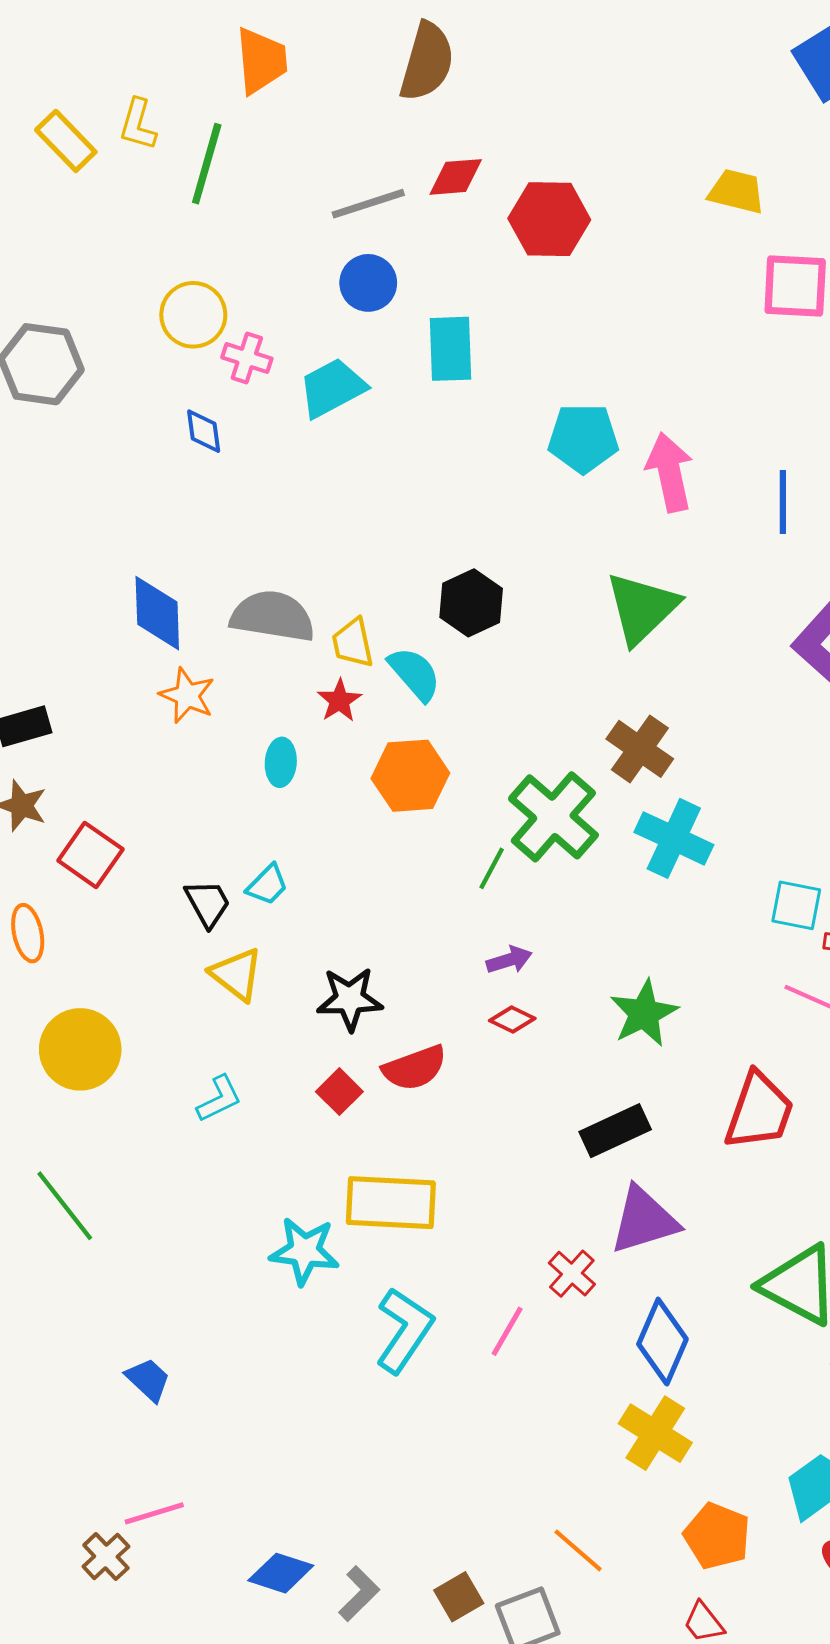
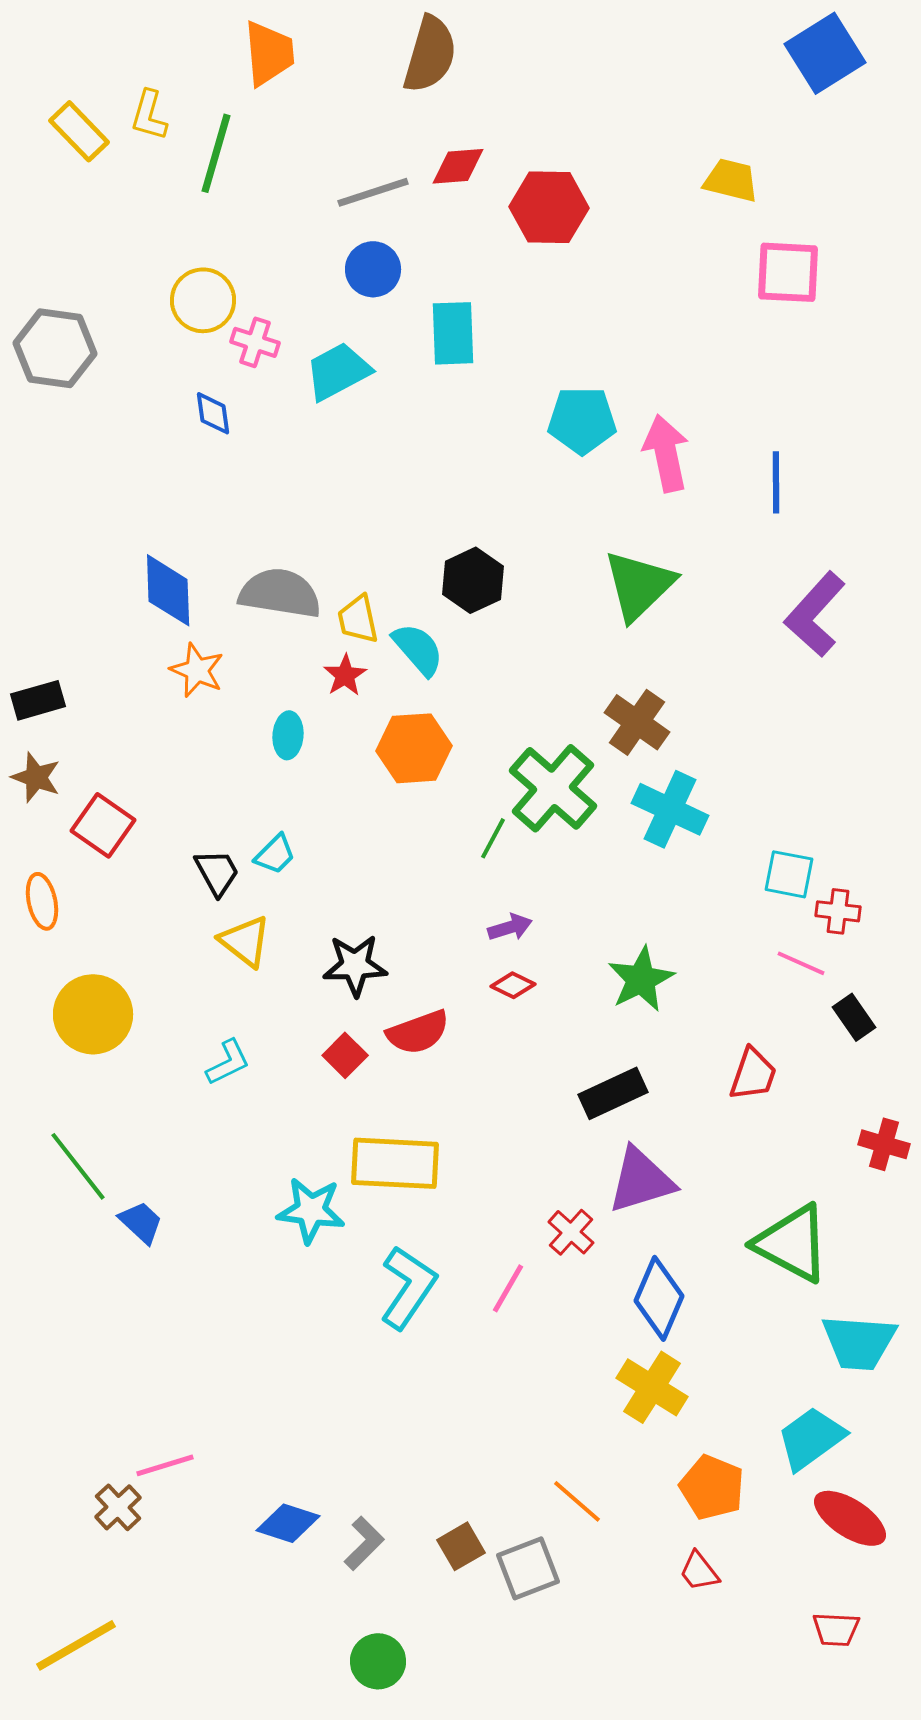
red trapezoid: (759, 1111) -> (753, 1074), size x0.7
blue trapezoid: (148, 1380) -> (141, 1222), moved

